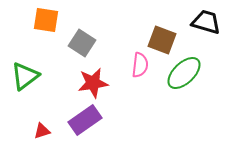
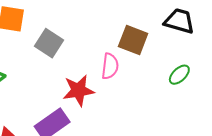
green ellipse: (184, 73) -> (179, 75), moved, size x0.6
red star: (93, 83) -> (78, 90), moved

